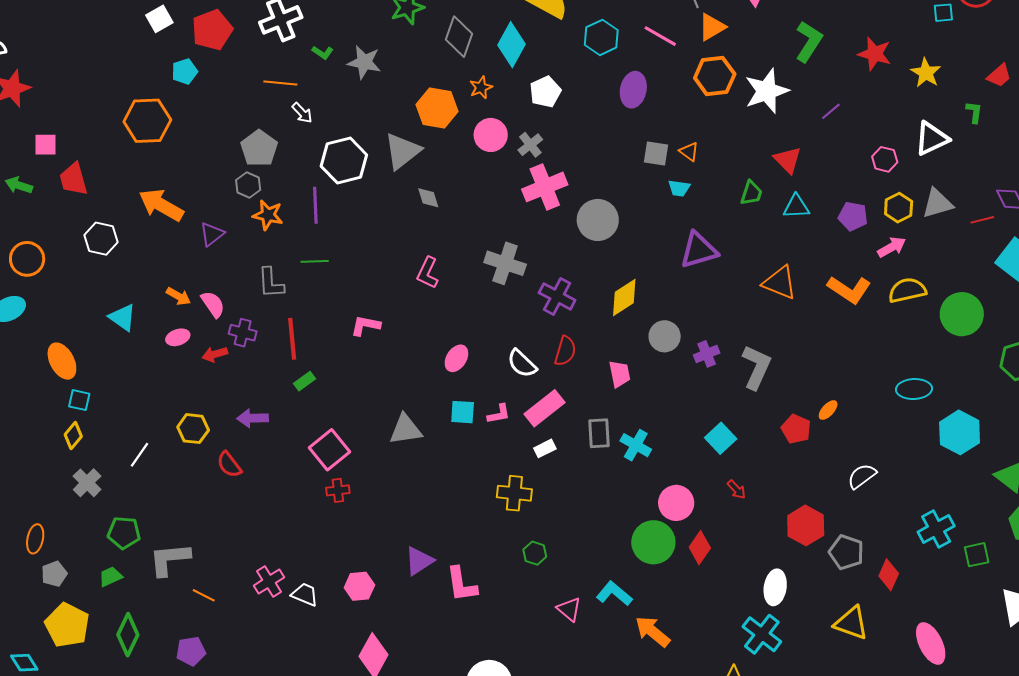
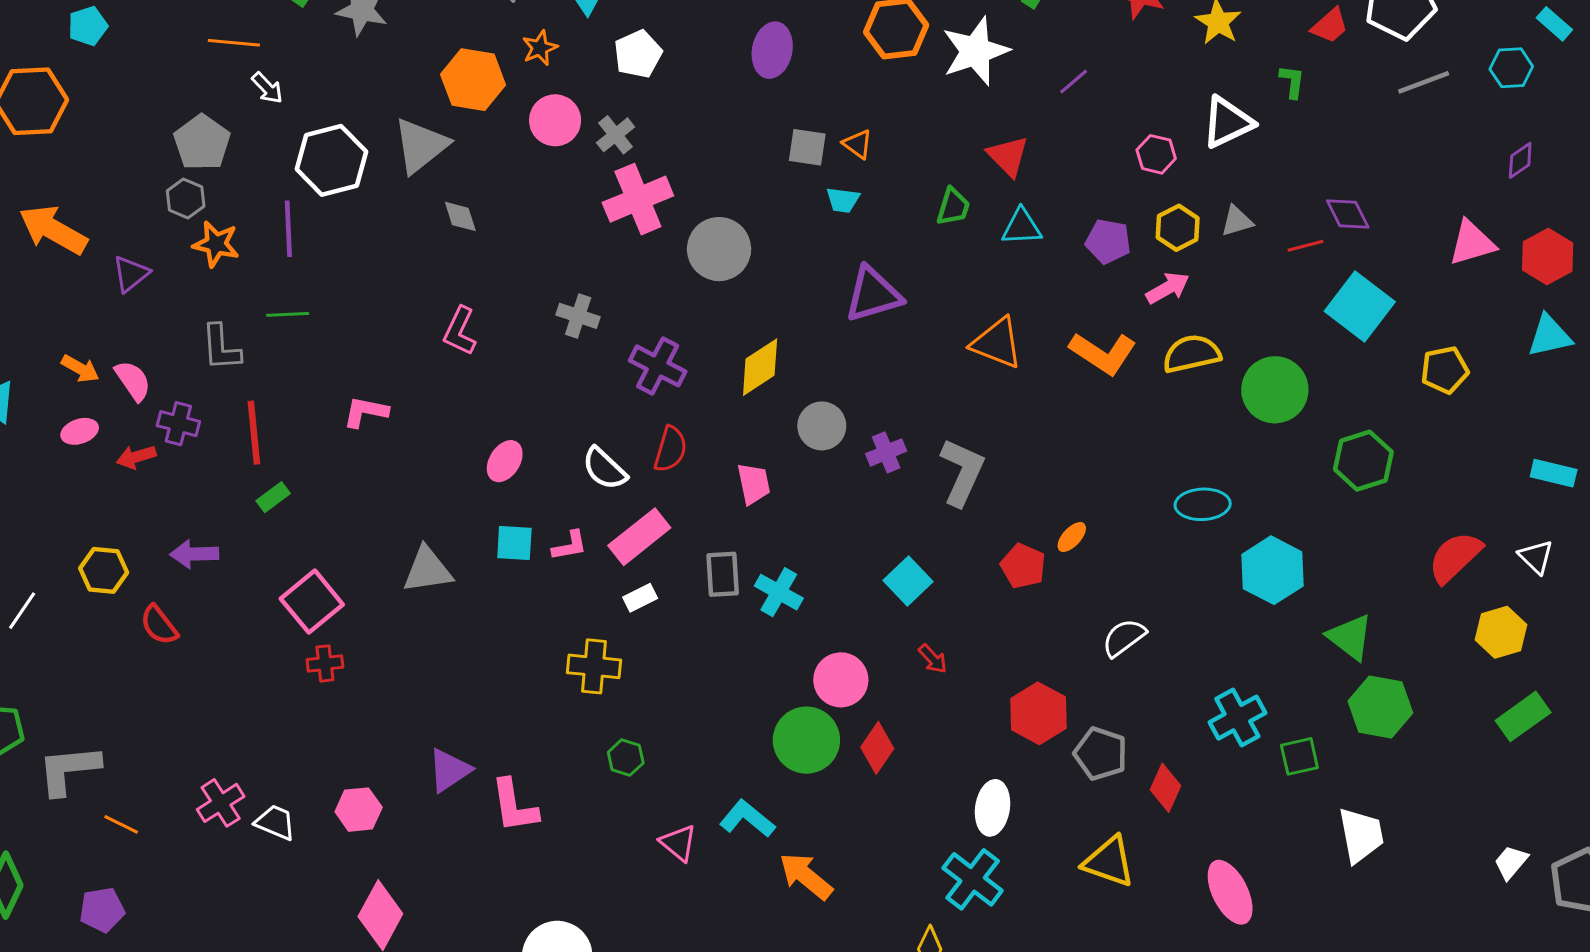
gray triangle: (937, 203) -> (1237, 221), size x0.7
gray cross: (505, 263) -> (578, 316), size x0.7

